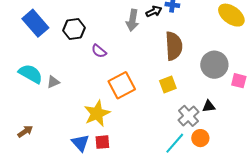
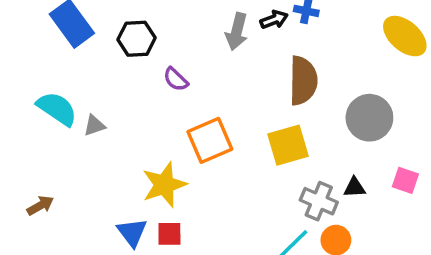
pink square: (239, 81) -> (405, 180), moved
yellow square: (168, 85) -> (288, 145), size x1.4
gray cross: (189, 116) -> (319, 201), turned -30

